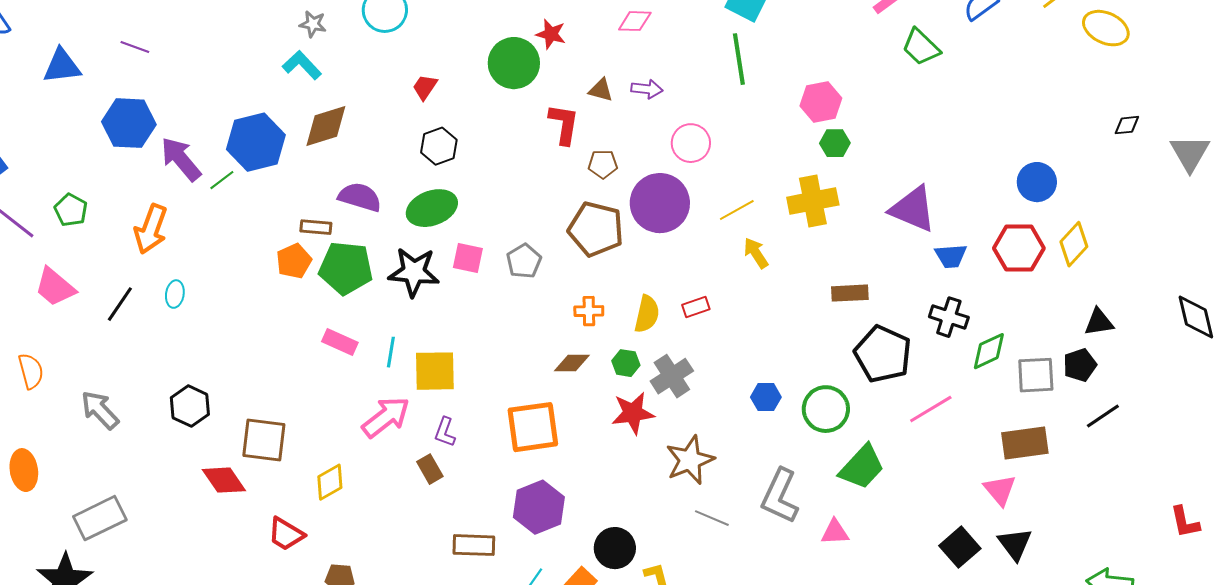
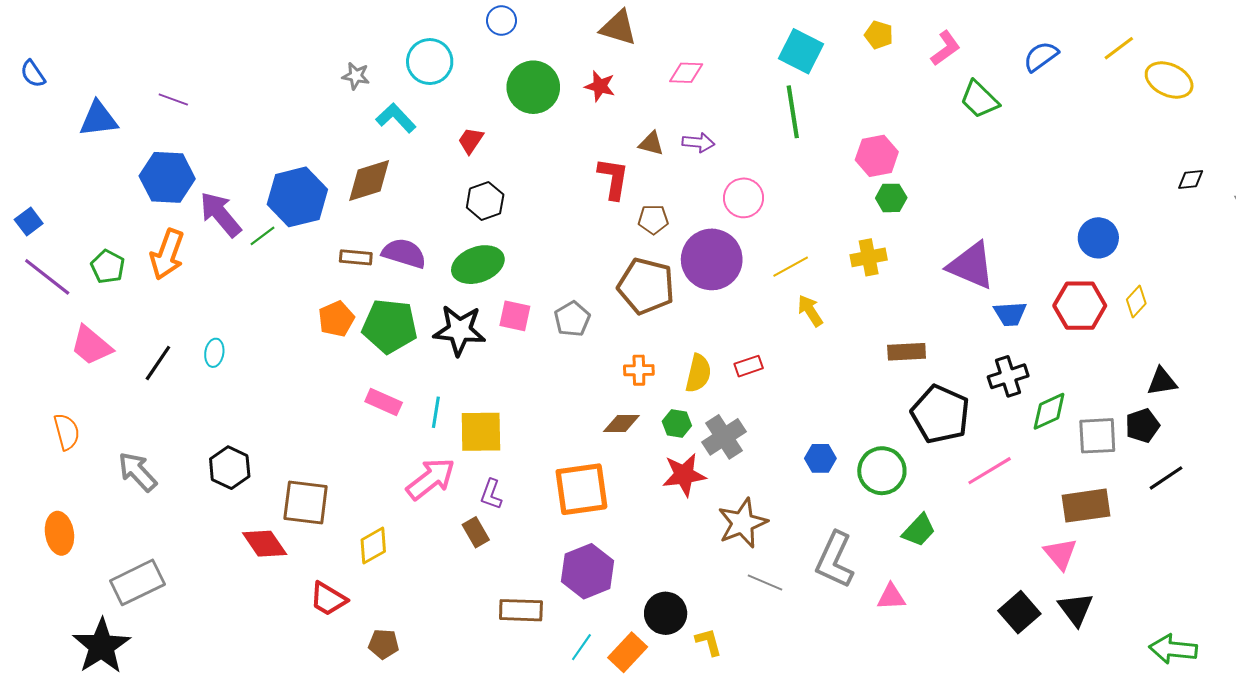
green circle: (514, 63) -> (533, 87), moved
cyan L-shape: (302, 65) -> (396, 118), moved
yellow cross: (813, 201) -> (869, 257), size x0.7
brown rectangle: (316, 227) -> (356, 257), moved
orange arrow: (151, 229) -> (167, 254), moved
yellow diamond: (1074, 244) -> (1136, 301), size x0.7
black cross: (949, 317) -> (1008, 376), turned -36
green trapezoid: (862, 467) -> (919, 530), size x0.7

